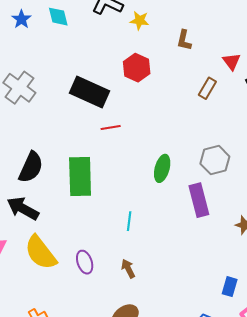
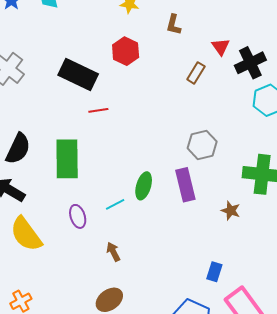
green ellipse: (162, 168) -> (144, 186), moved
cyan line: (129, 221) -> (115, 204), turned 54
purple ellipse: (85, 262) -> (78, 216), moved

